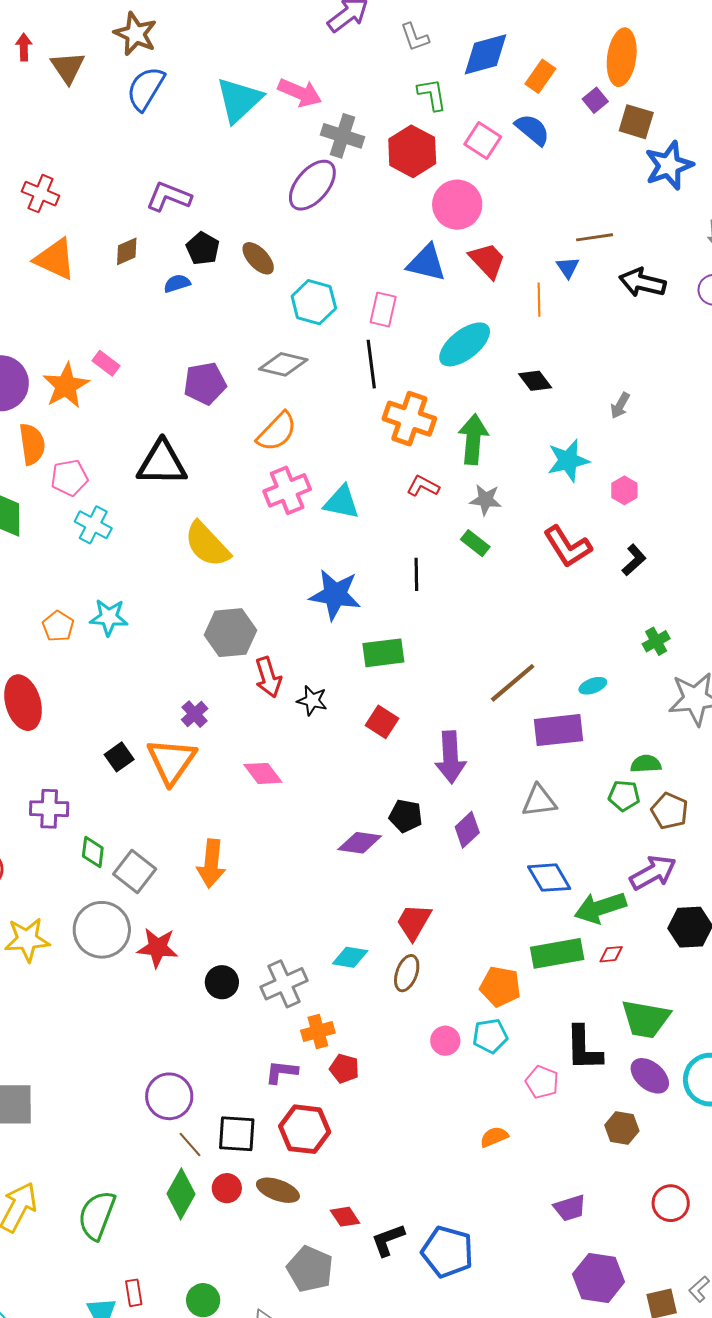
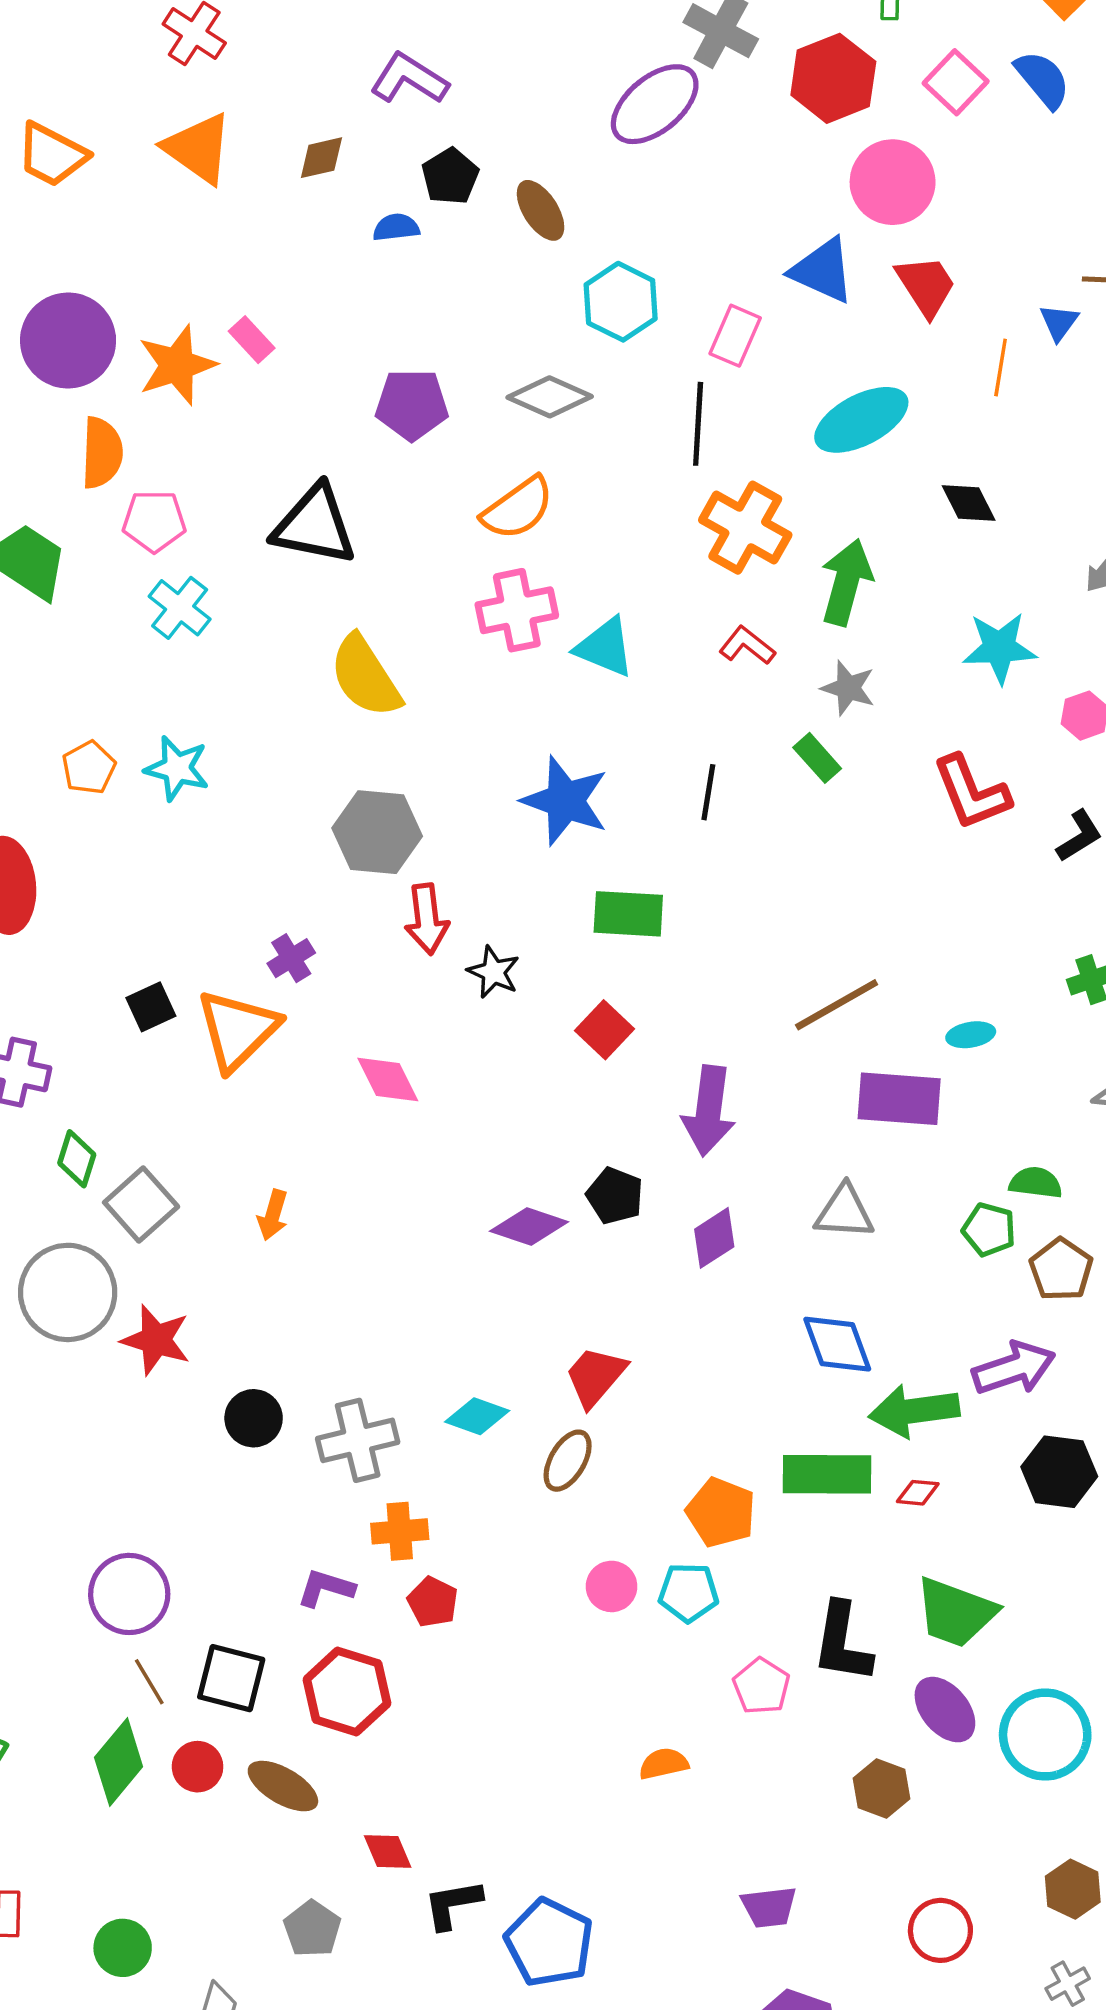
orange arrow: (211, 864) -> (273, 1215), size x0.6
gray pentagon: (310, 1269) -> (312, 1929), size x0.7

